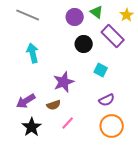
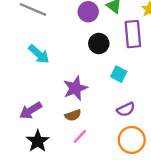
purple rectangle: (113, 36) -> (133, 34), turned 40
cyan arrow: (33, 53) -> (39, 54), turned 144
brown semicircle: (54, 105) -> (73, 115), moved

